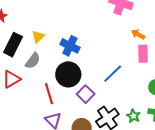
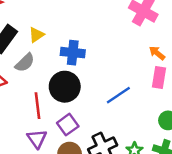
blue cross: (70, 46) -> (73, 53), turned -30
purple square: (86, 94) -> (68, 125), moved

